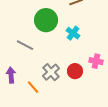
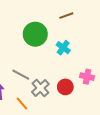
gray line: (25, 45) -> (21, 75), moved

